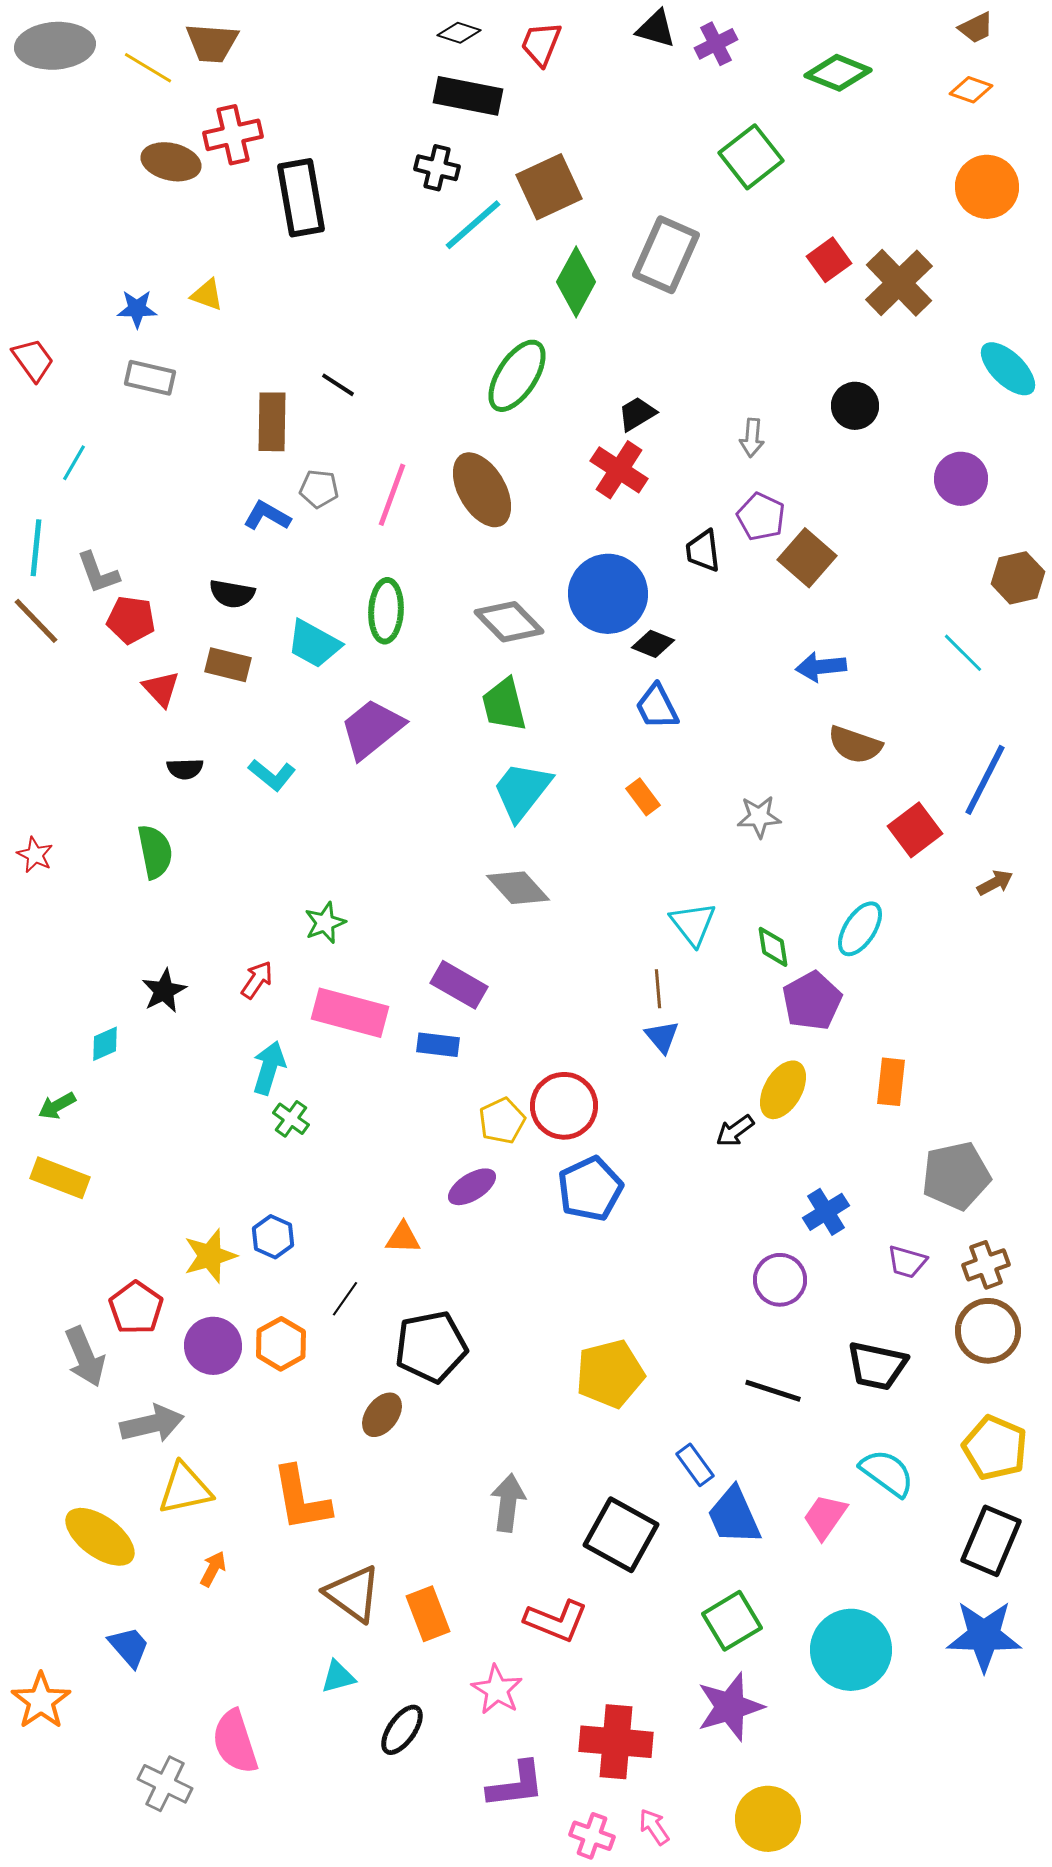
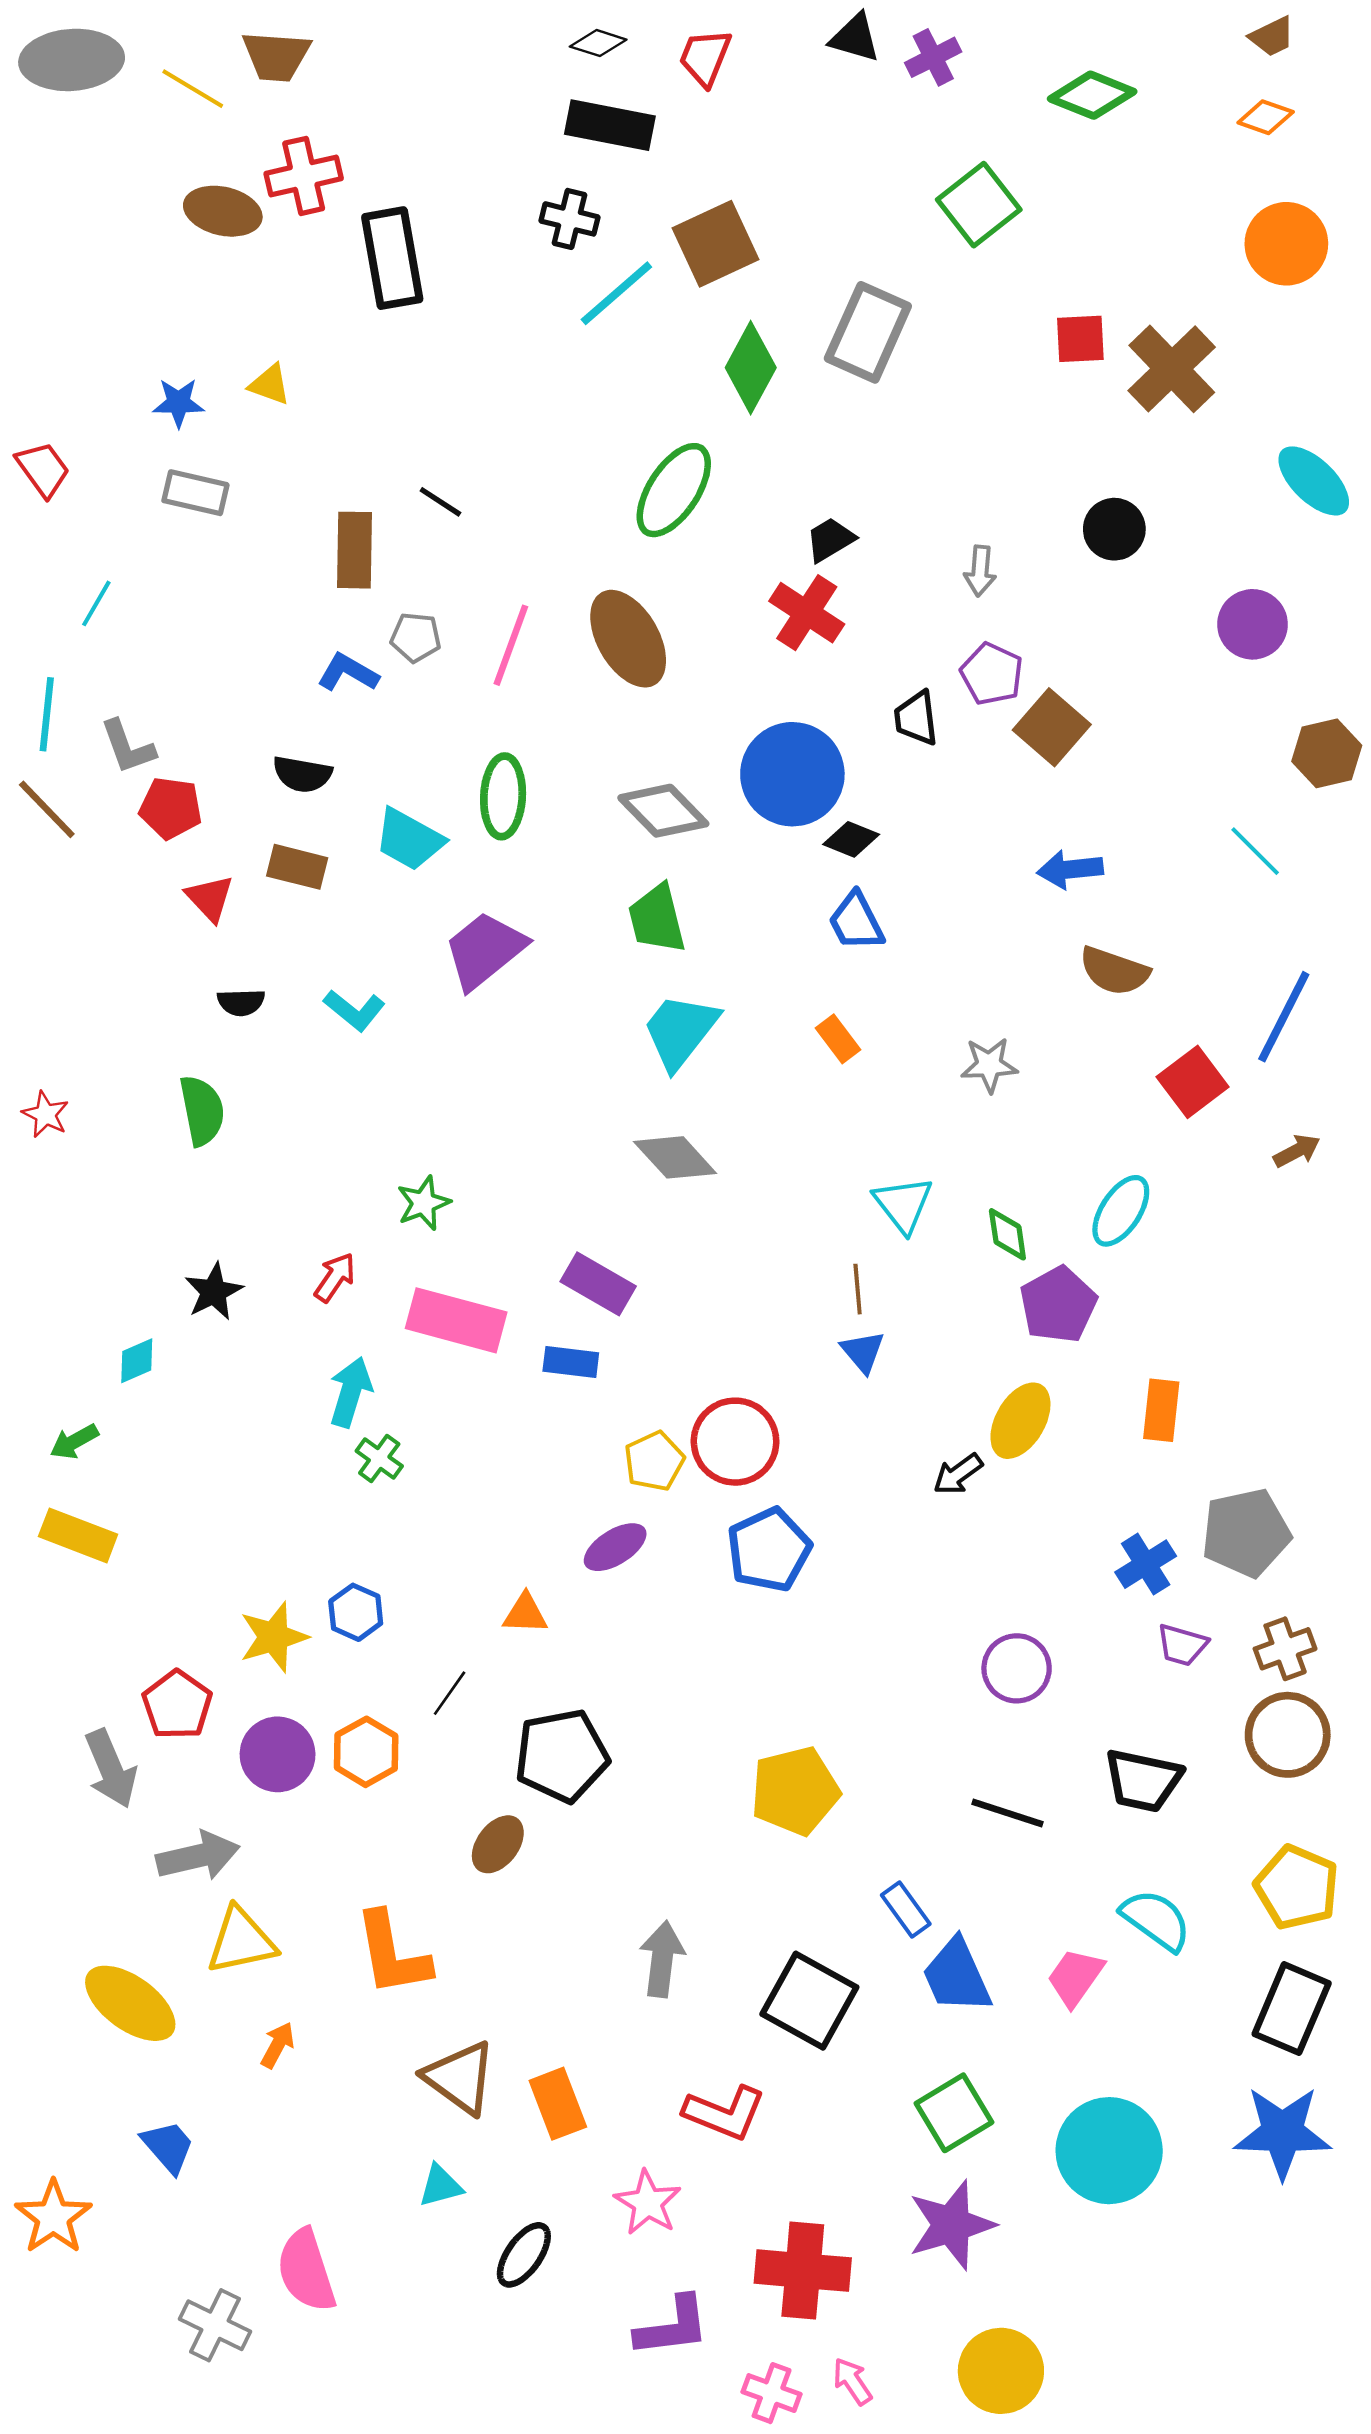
red square: (829, 260) -> (1080, 339), turned 33
blue cross: (826, 1212) -> (1146, 1564), moved

